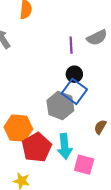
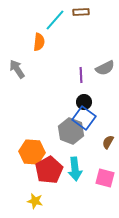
brown semicircle: (100, 127) -> (108, 142), moved
pink square: (84, 165) -> (105, 178), moved

